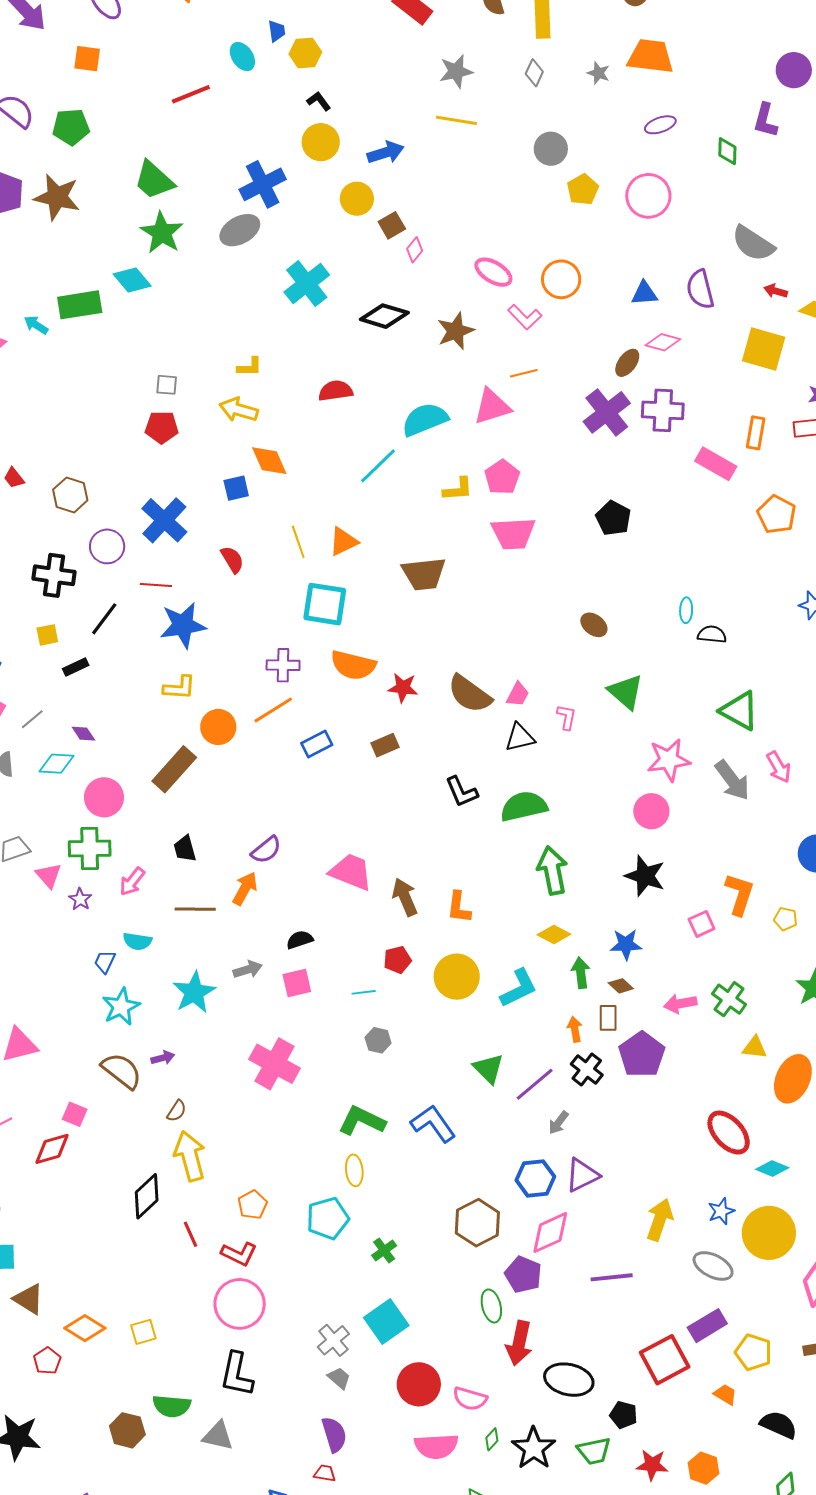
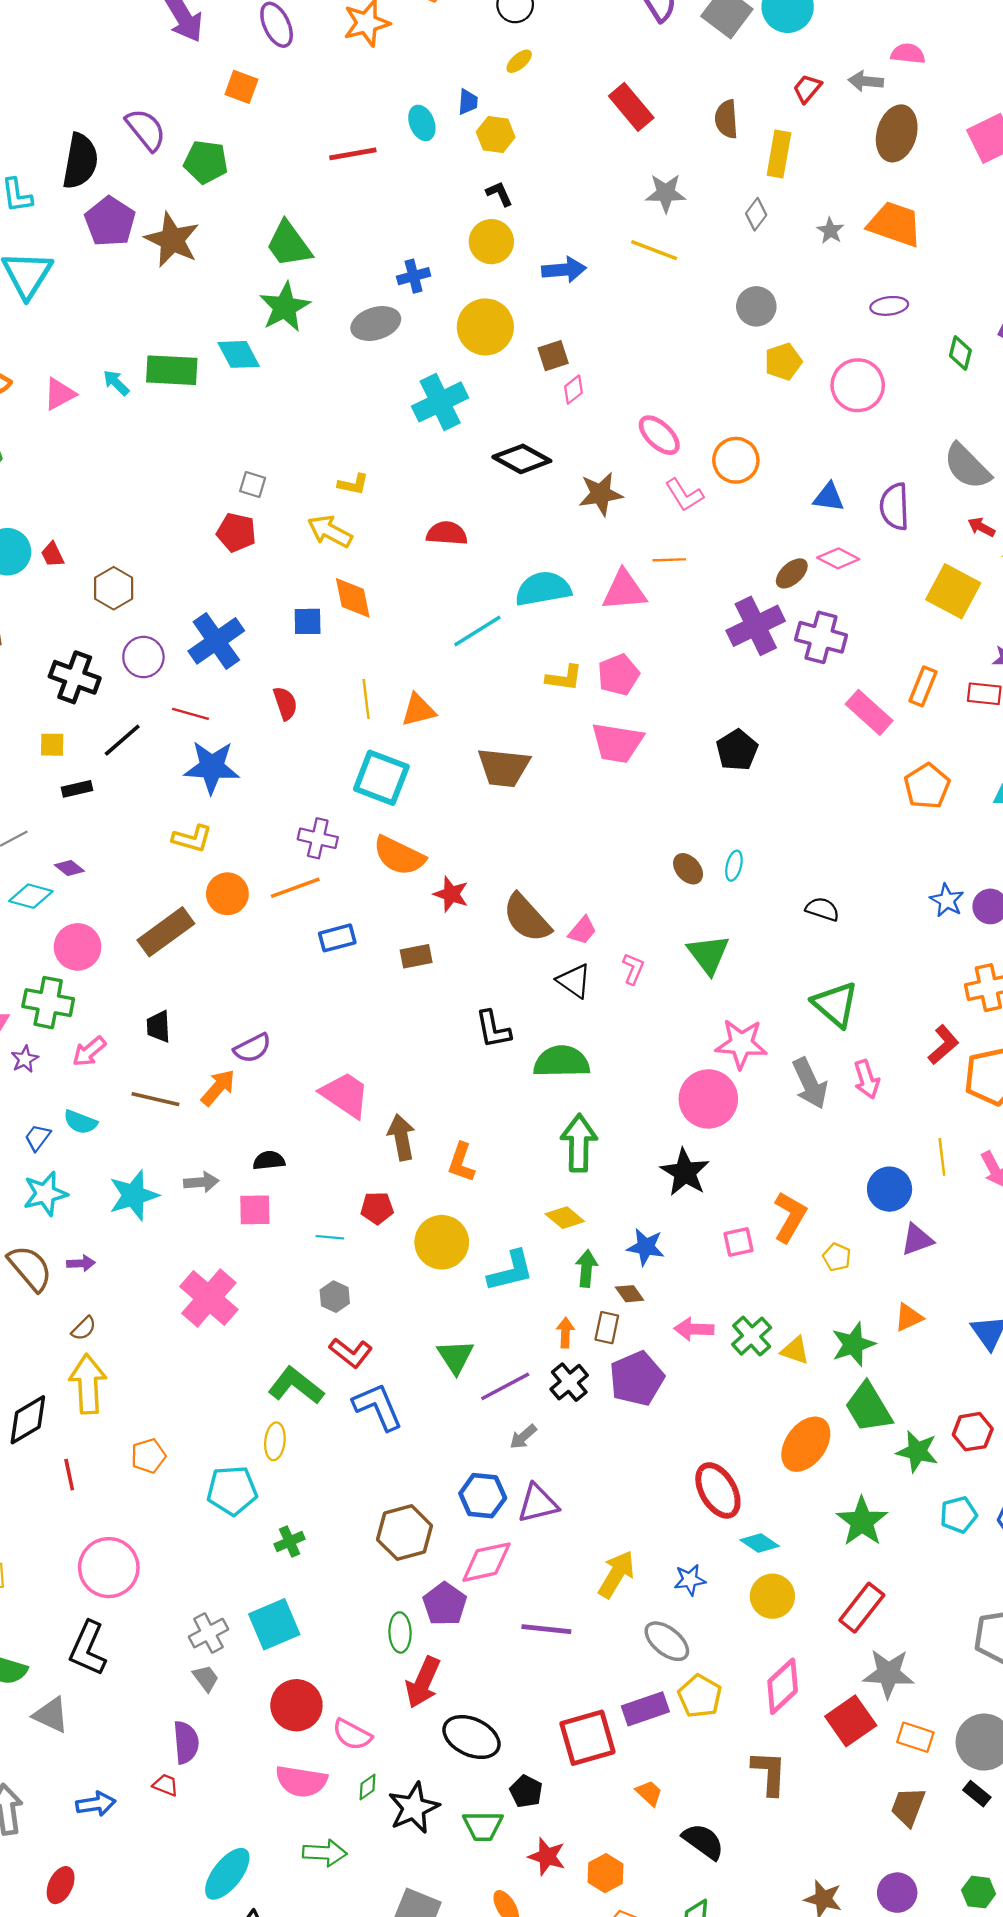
blue cross: (263, 184) -> (414, 276), size x0.6
yellow circle: (357, 199) -> (485, 327), moved, size x1.4
cyan ellipse: (686, 610) -> (734, 866), moved
purple diamond: (83, 734) -> (69, 868), turned -30
black triangle: (520, 737) -> (574, 981), turned 36
pink circle: (651, 811) -> (708, 1099), size x1.4
yellow triangle: (755, 1047) -> (795, 1351), moved
yellow circle: (769, 1233) -> (772, 1596), moved, size x0.7
red L-shape: (239, 1254) -> (351, 1353), moved
yellow pentagon: (753, 1352) -> (700, 1696), moved

